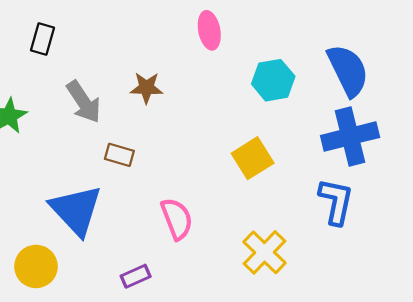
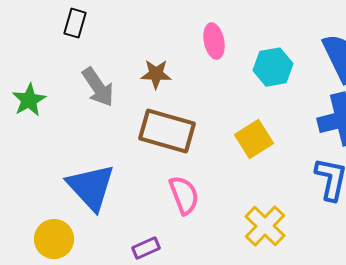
pink ellipse: (209, 30) -> (214, 41), moved
black rectangle: (42, 39) -> (75, 23), moved
brown rectangle: (119, 155) -> (167, 131), moved, size x2.0

